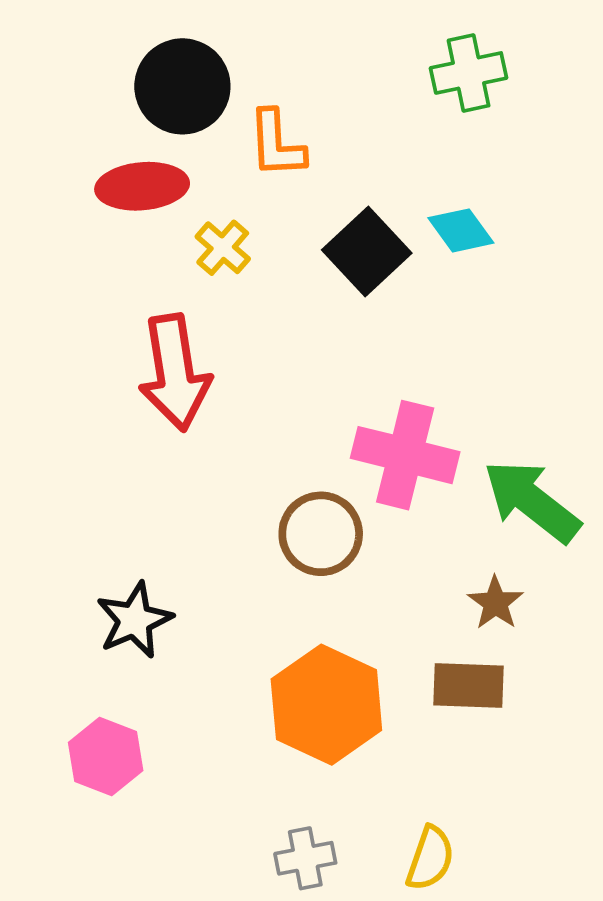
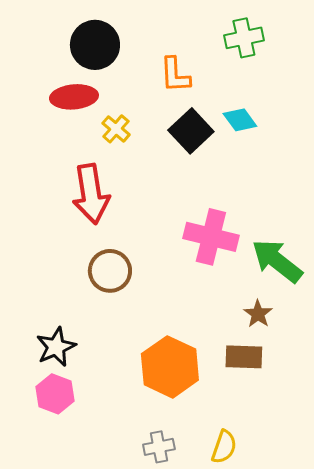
orange L-shape: (277, 144) -> (175, 75), moved
brown circle: (321, 534) -> (110, 271), moved
black star: (134, 620) -> (56, 347), moved

